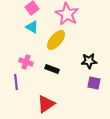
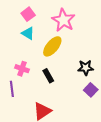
black rectangle: (52, 69) -> (48, 76), turned 40
purple square: (94, 83) -> (91, 90), turned 32

